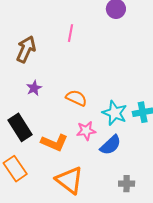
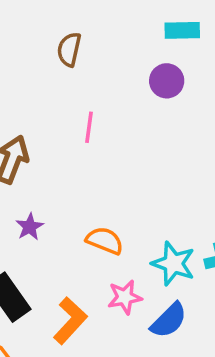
orange L-shape: (54, 143) -> (70, 321), turned -68

